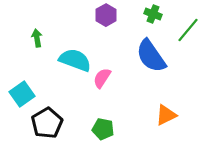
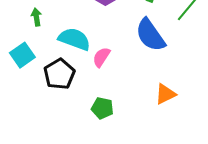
cyan square: (22, 94) -> (22, 55), moved
black pentagon: (47, 123) -> (59, 74), moved

